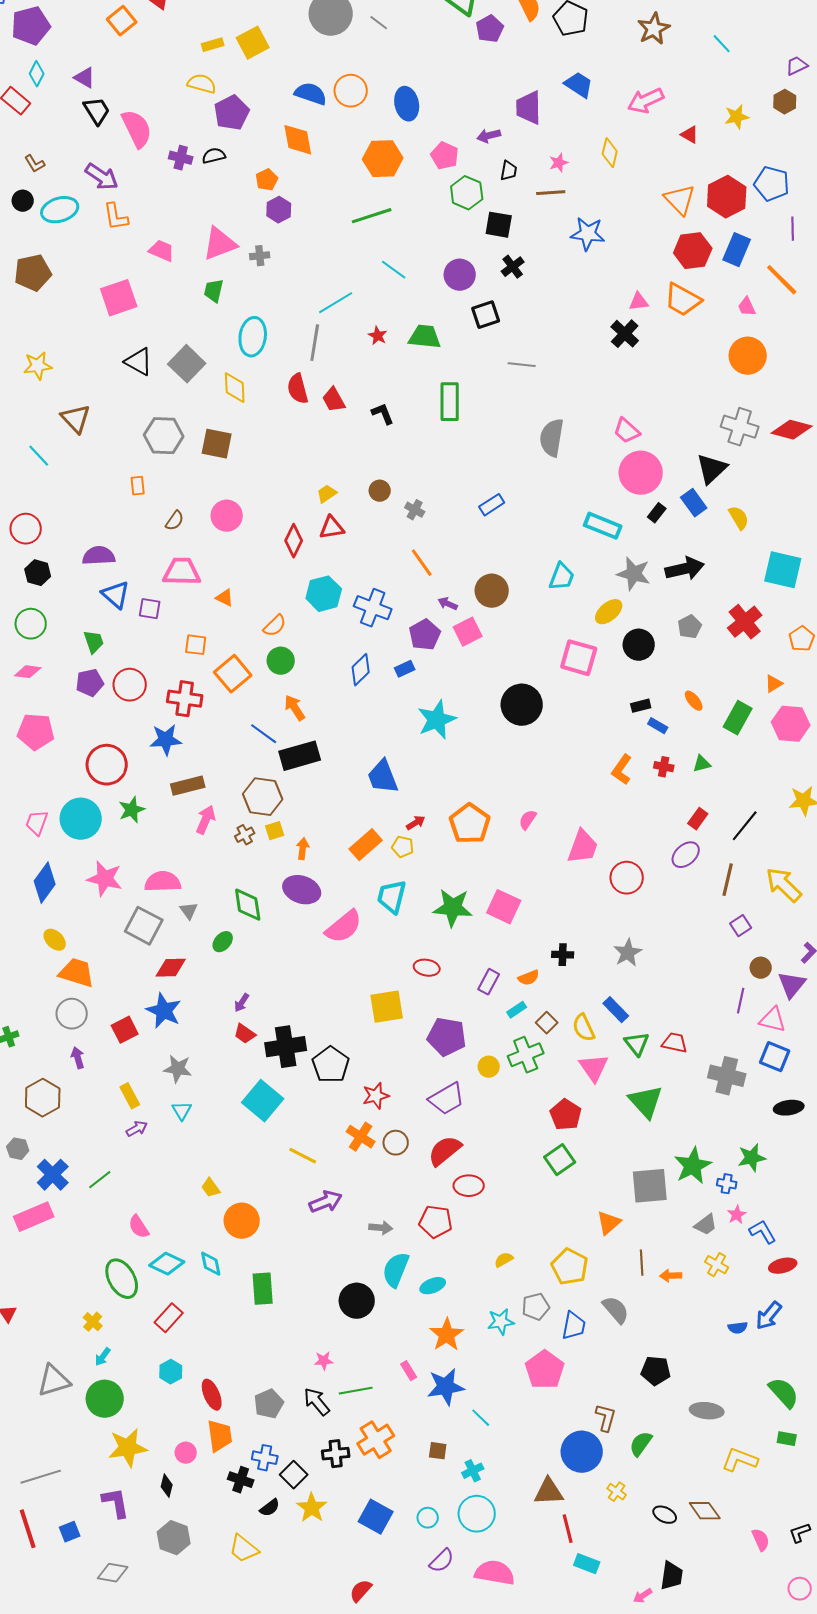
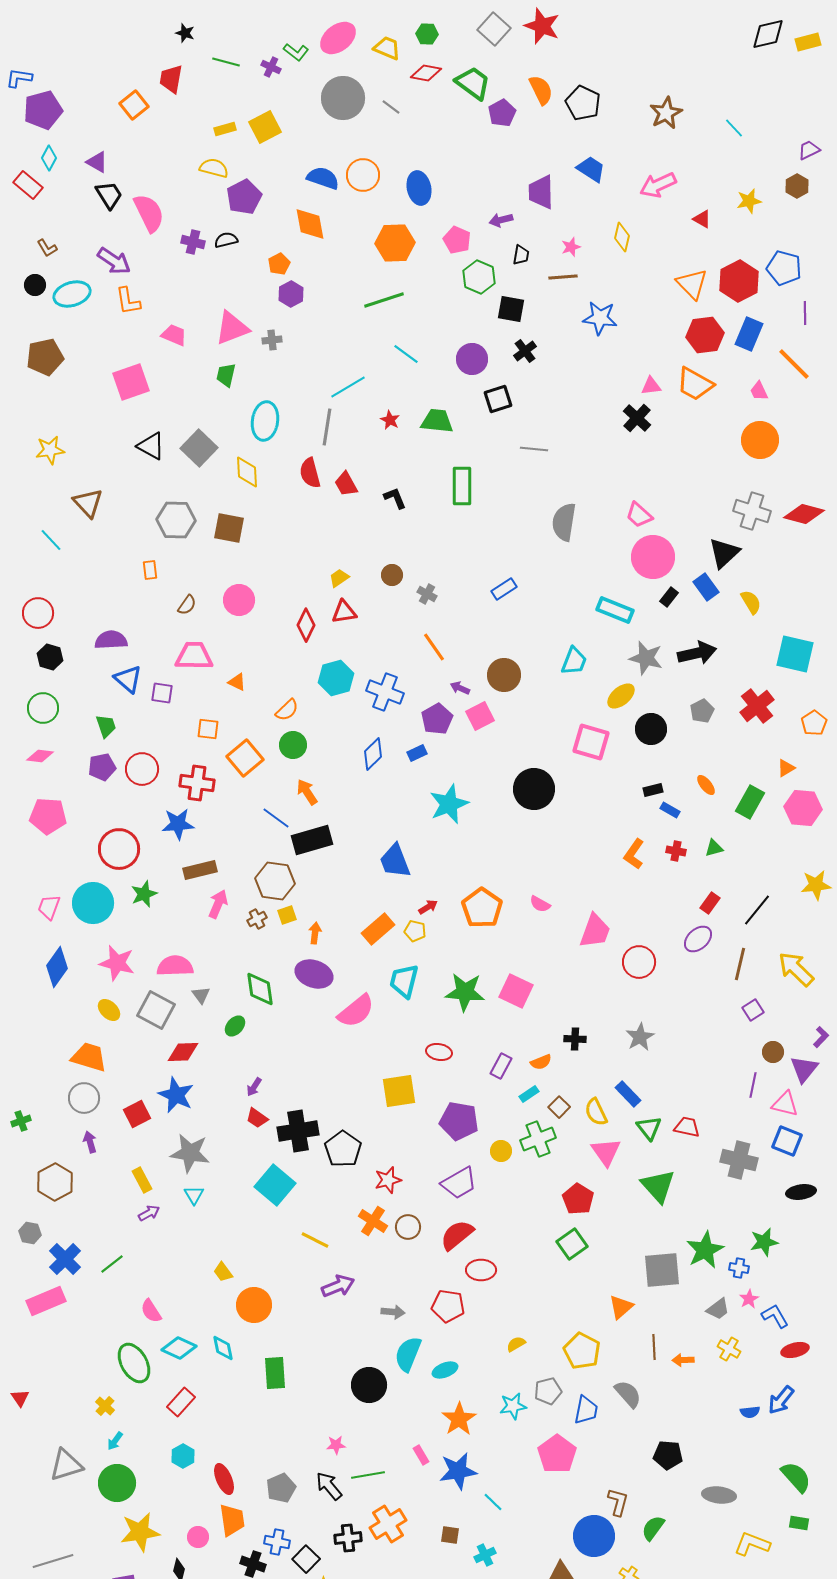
pink semicircle: (528, 820) -> (540, 904), turned -95
yellow ellipse: (55, 940) -> (109, 1010), moved
gray star: (178, 1069) -> (190, 1153), size x1.4

